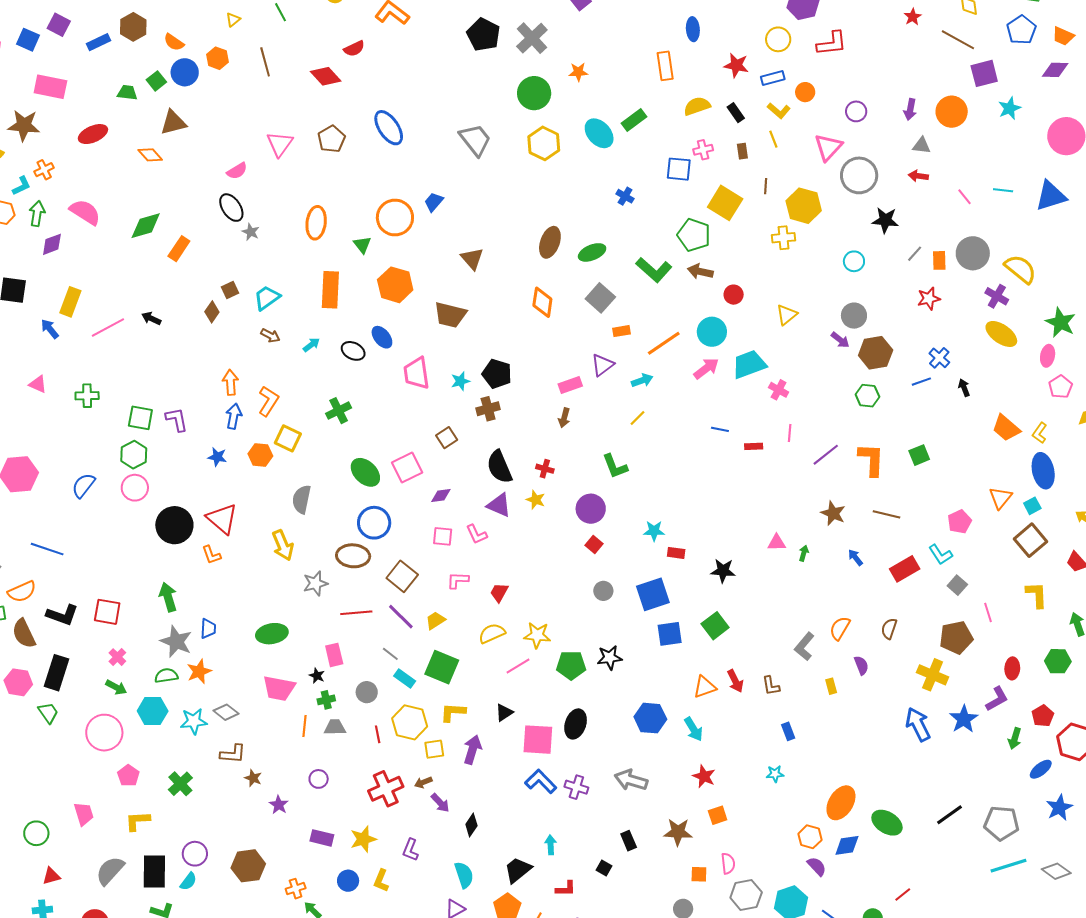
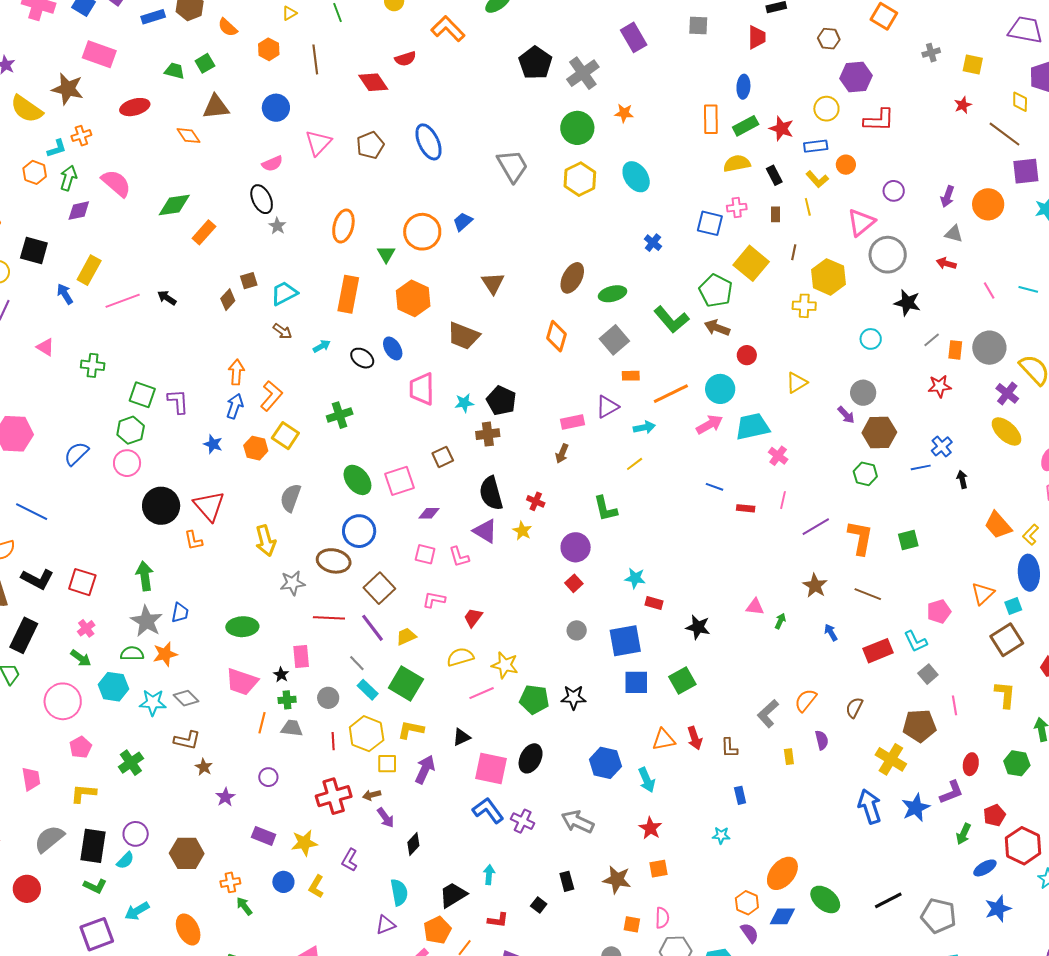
blue circle: (185, 72) -> (276, 108), moved
green rectangle: (634, 120) -> (746, 126), moved

